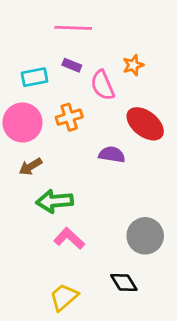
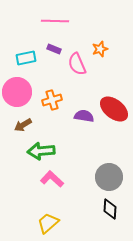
orange cross: (69, 117) -> (52, 100), moved
red ellipse: (145, 124) -> (114, 109), moved
black diamond: (124, 282) -> (110, 209), moved, turned 35

